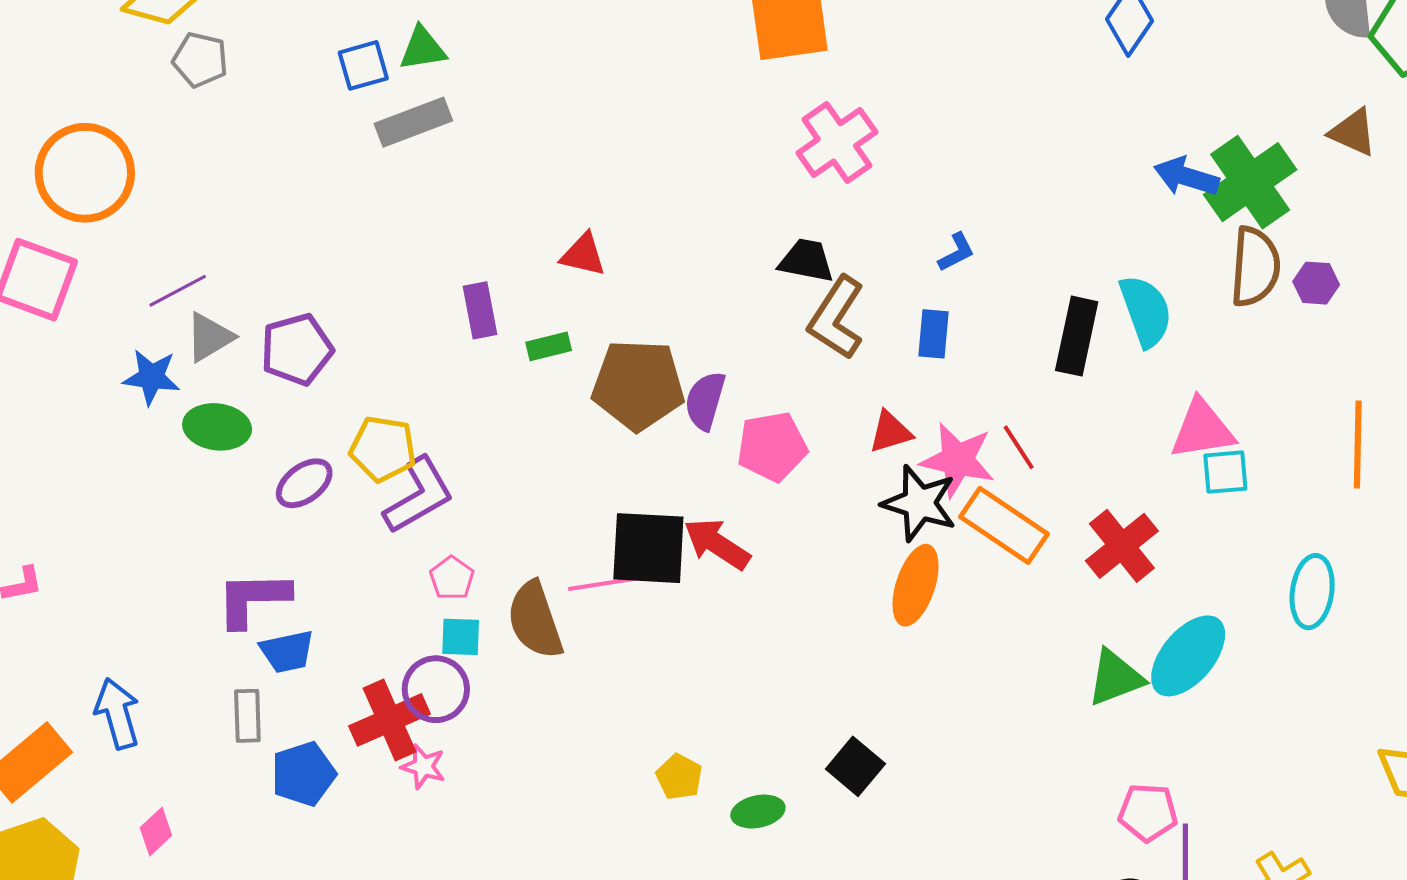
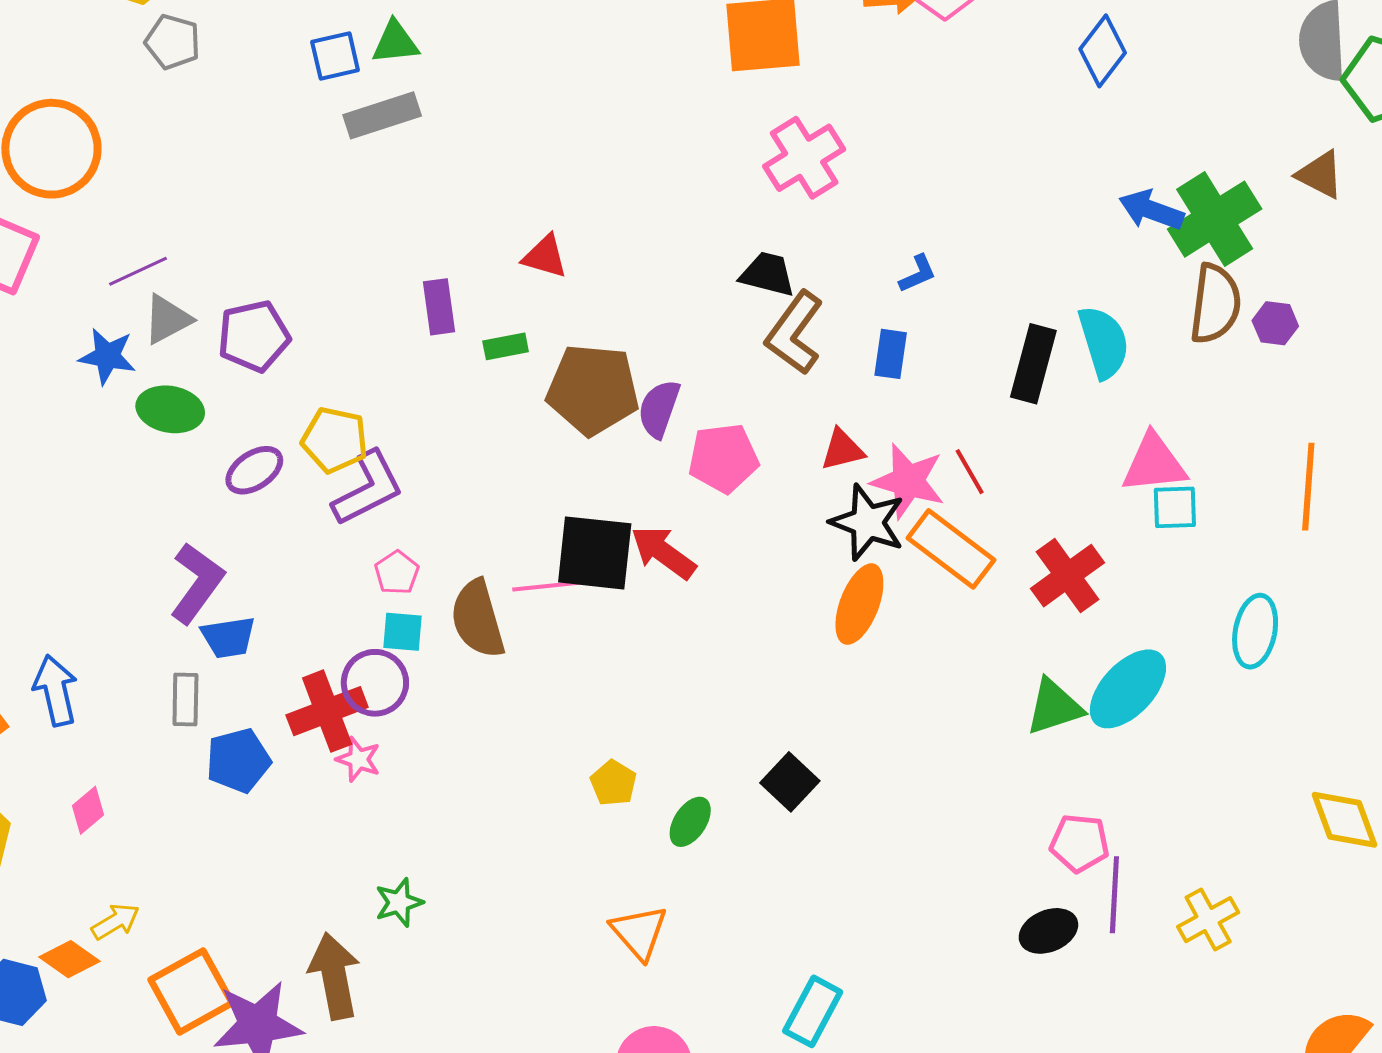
purple L-shape: (253, 599) -> (197, 583), turned 124
green ellipse: (758, 812) -> (690, 822), turned -48

